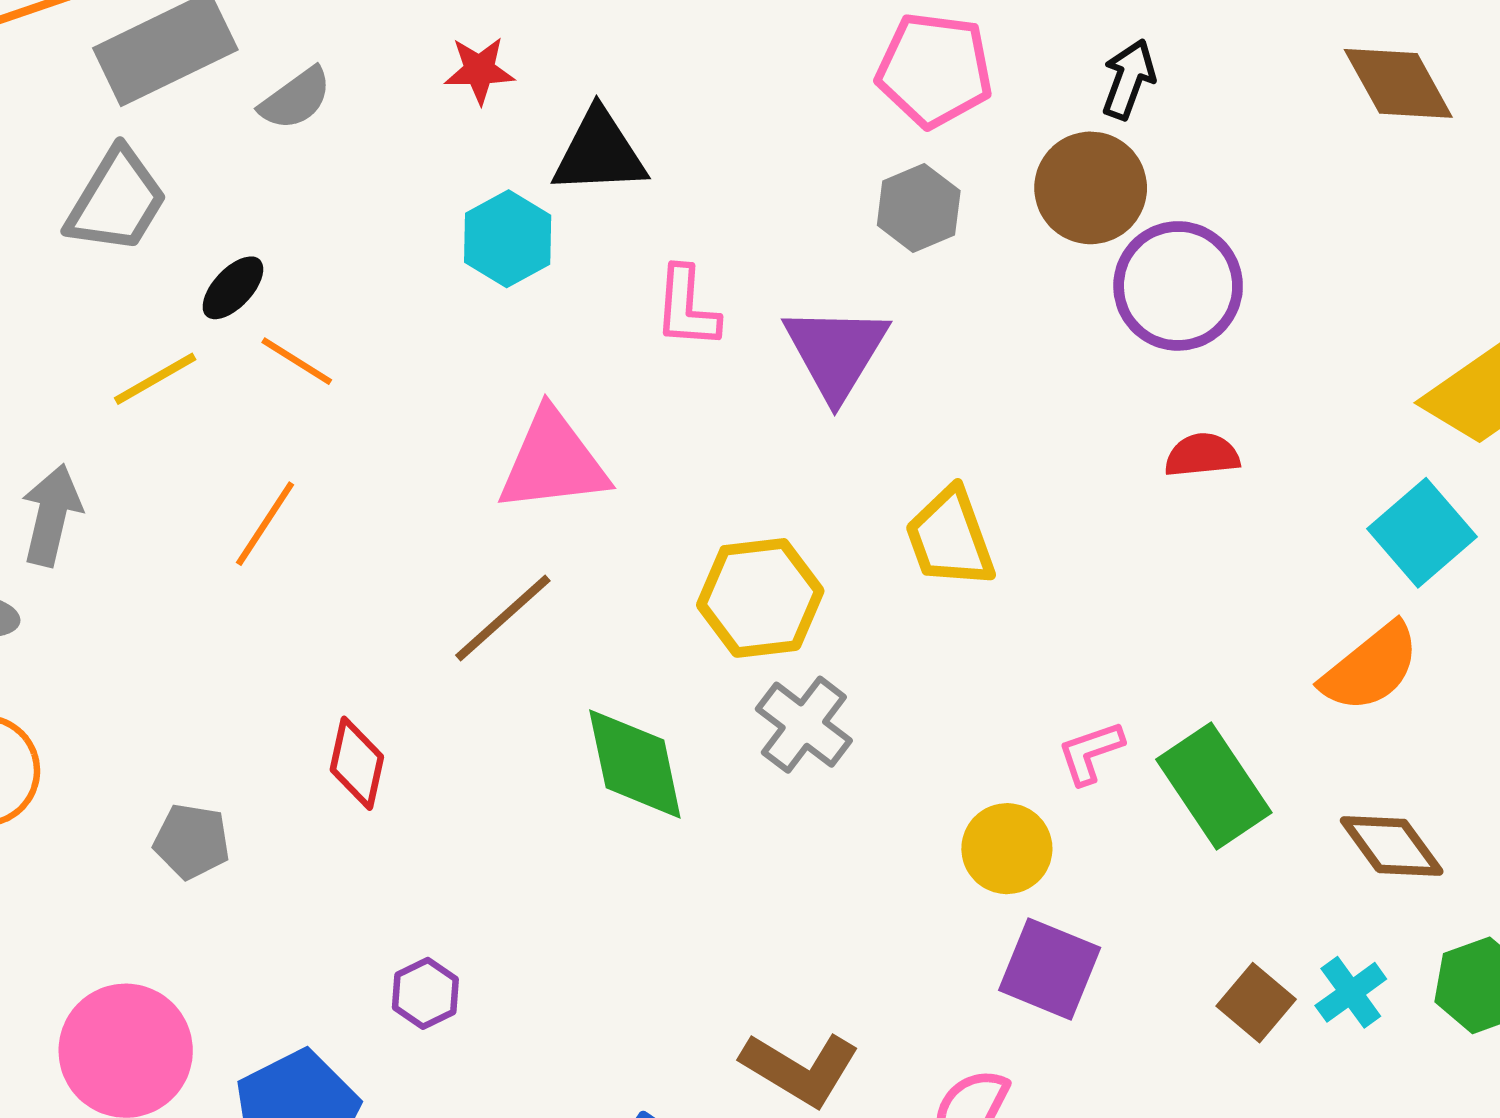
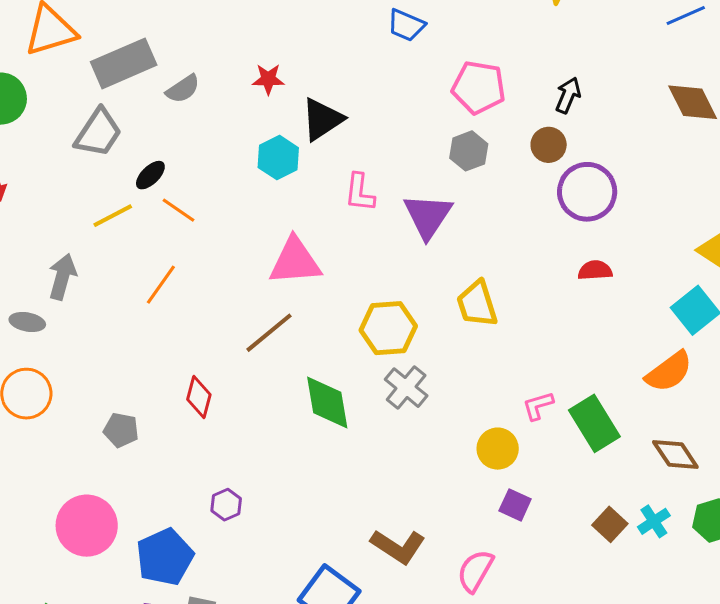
black triangle: (599, 152) -> (322, 119), turned -33
brown circle: (1091, 188) -> (549, 145), size x0.7
purple square: (1050, 969) -> (515, 505), size x0.7

